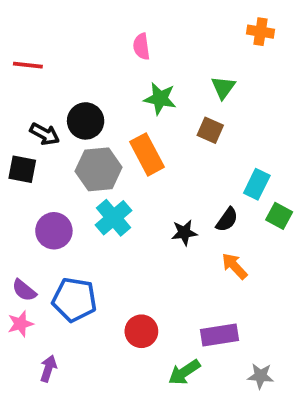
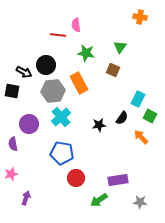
red line: (28, 65) -> (58, 35), moved
orange arrow: (234, 266) -> (141, 137), moved
purple semicircle: (24, 290) -> (13, 144), moved, turned 40
blue pentagon: (74, 300) -> (62, 153), moved

